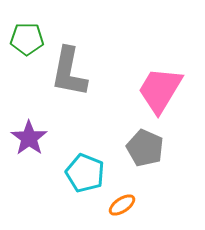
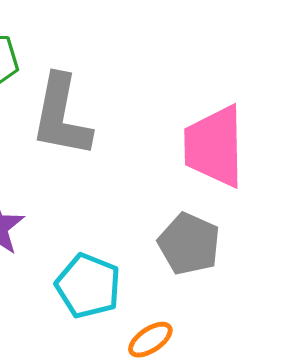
pink trapezoid: (160, 90) -> (214, 146), turned -32

